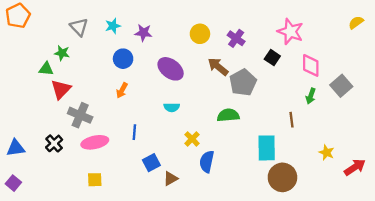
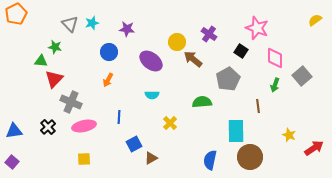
cyan star: (113, 26) -> (92, 23), moved
yellow circle: (200, 34) -> (177, 42), moved
gray pentagon: (243, 82) -> (228, 79), moved
blue semicircle: (207, 162) -> (210, 160), moved

